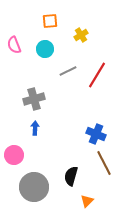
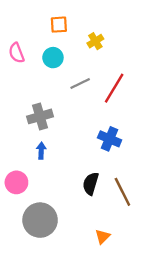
blue cross: (96, 134) -> (110, 139), moved
black semicircle: (71, 176) -> (91, 184), moved

